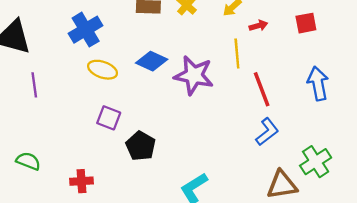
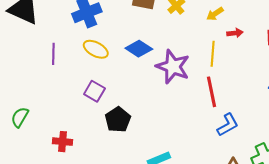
purple line: (34, 85) -> (53, 54), moved
red line: (262, 89) -> (212, 92), moved
green semicircle: (28, 161) -> (20, 117), turned -90

